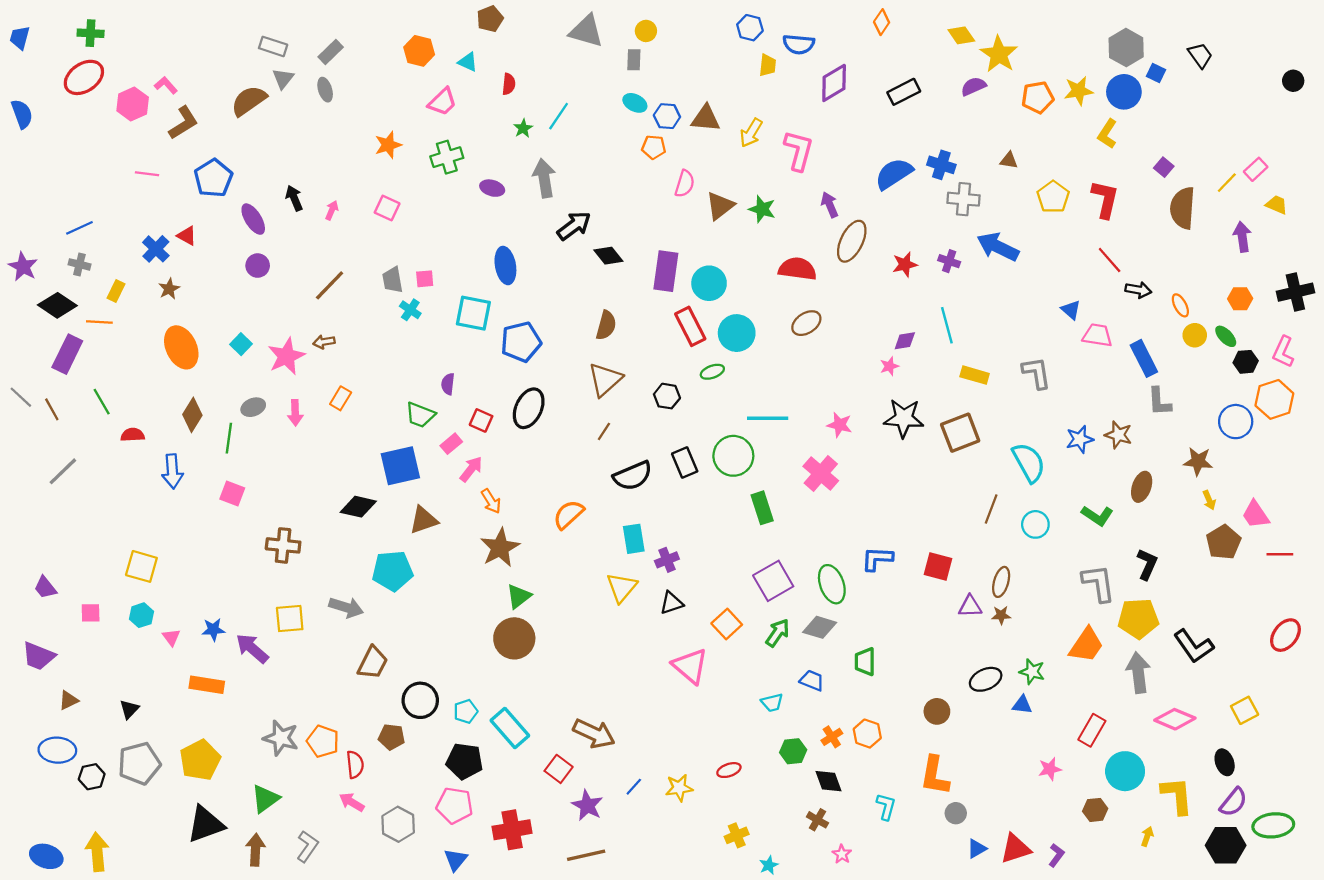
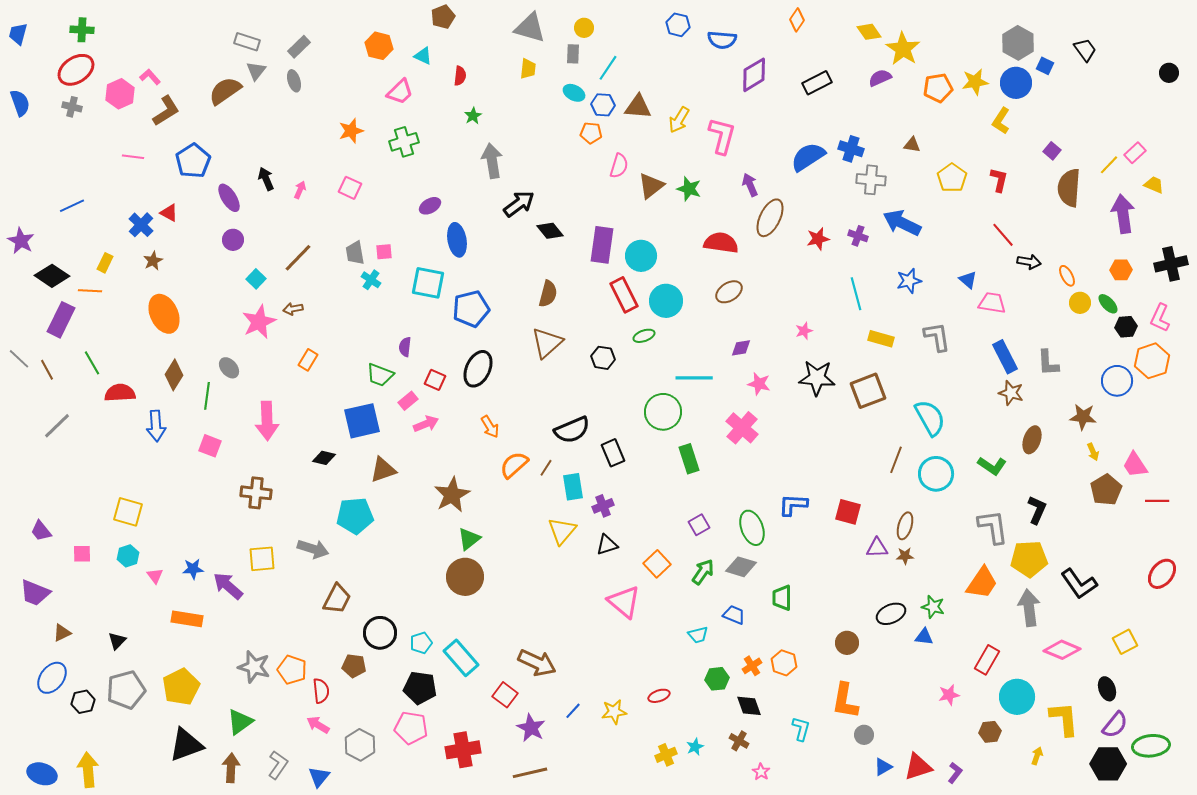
yellow trapezoid: (768, 65) -> (528, 69), moved
cyan line: (559, 116) -> (608, 68), moved
purple ellipse: (492, 188) -> (430, 206), moved, turned -45
red L-shape: (1105, 199) -> (999, 180), size x0.7
purple arrow: (1242, 237) -> (1123, 214), size x1.4
gray cross: (79, 264) -> (72, 107), moved
purple diamond: (905, 341) -> (741, 348), moved
cyan square: (241, 344) -> (256, 279), moved
blue rectangle: (1144, 358) -> (1005, 357), moved
gray ellipse: (253, 407) -> (229, 368), turned 70
pink arrow: (295, 413) -> (267, 421), moved, size x1.6
brown line: (604, 431) -> (546, 468), moved
red semicircle: (133, 435) -> (120, 393), size x1.4
blue star: (1080, 439) -> (909, 281), moved
black rectangle: (685, 462) -> (613, 453), moved
pink arrow: (471, 469) -> (426, 424), turned 30
orange arrow: (491, 501) -> (490, 427), moved
black diamond: (358, 507) -> (324, 458), size x0.7
cyan circle: (1035, 524) -> (936, 474), size x1.4
purple square: (773, 581) -> (699, 525), size x0.6
blue ellipse: (57, 750) -> (52, 678), turned -56
blue triangle: (456, 860) -> (319, 777), moved
cyan star: (769, 865) -> (695, 747), moved

